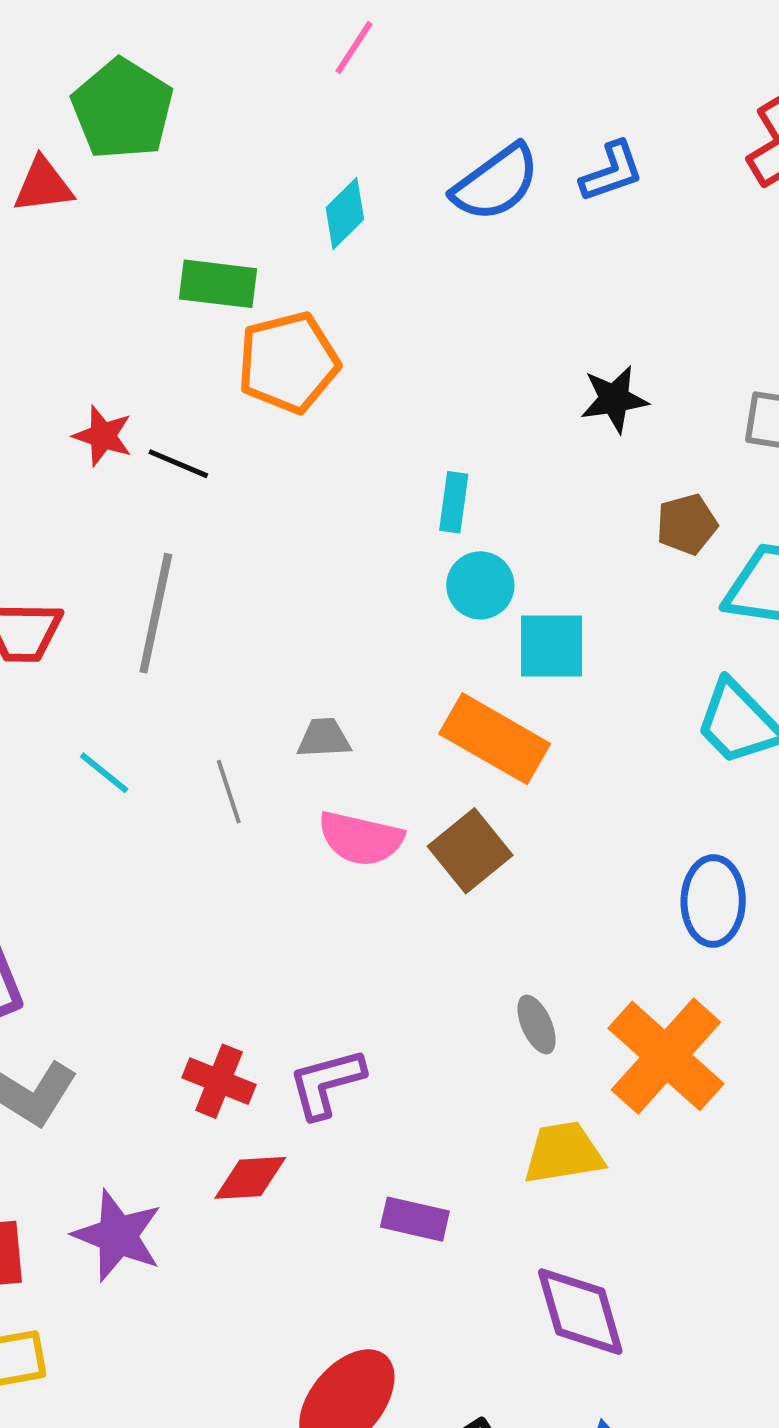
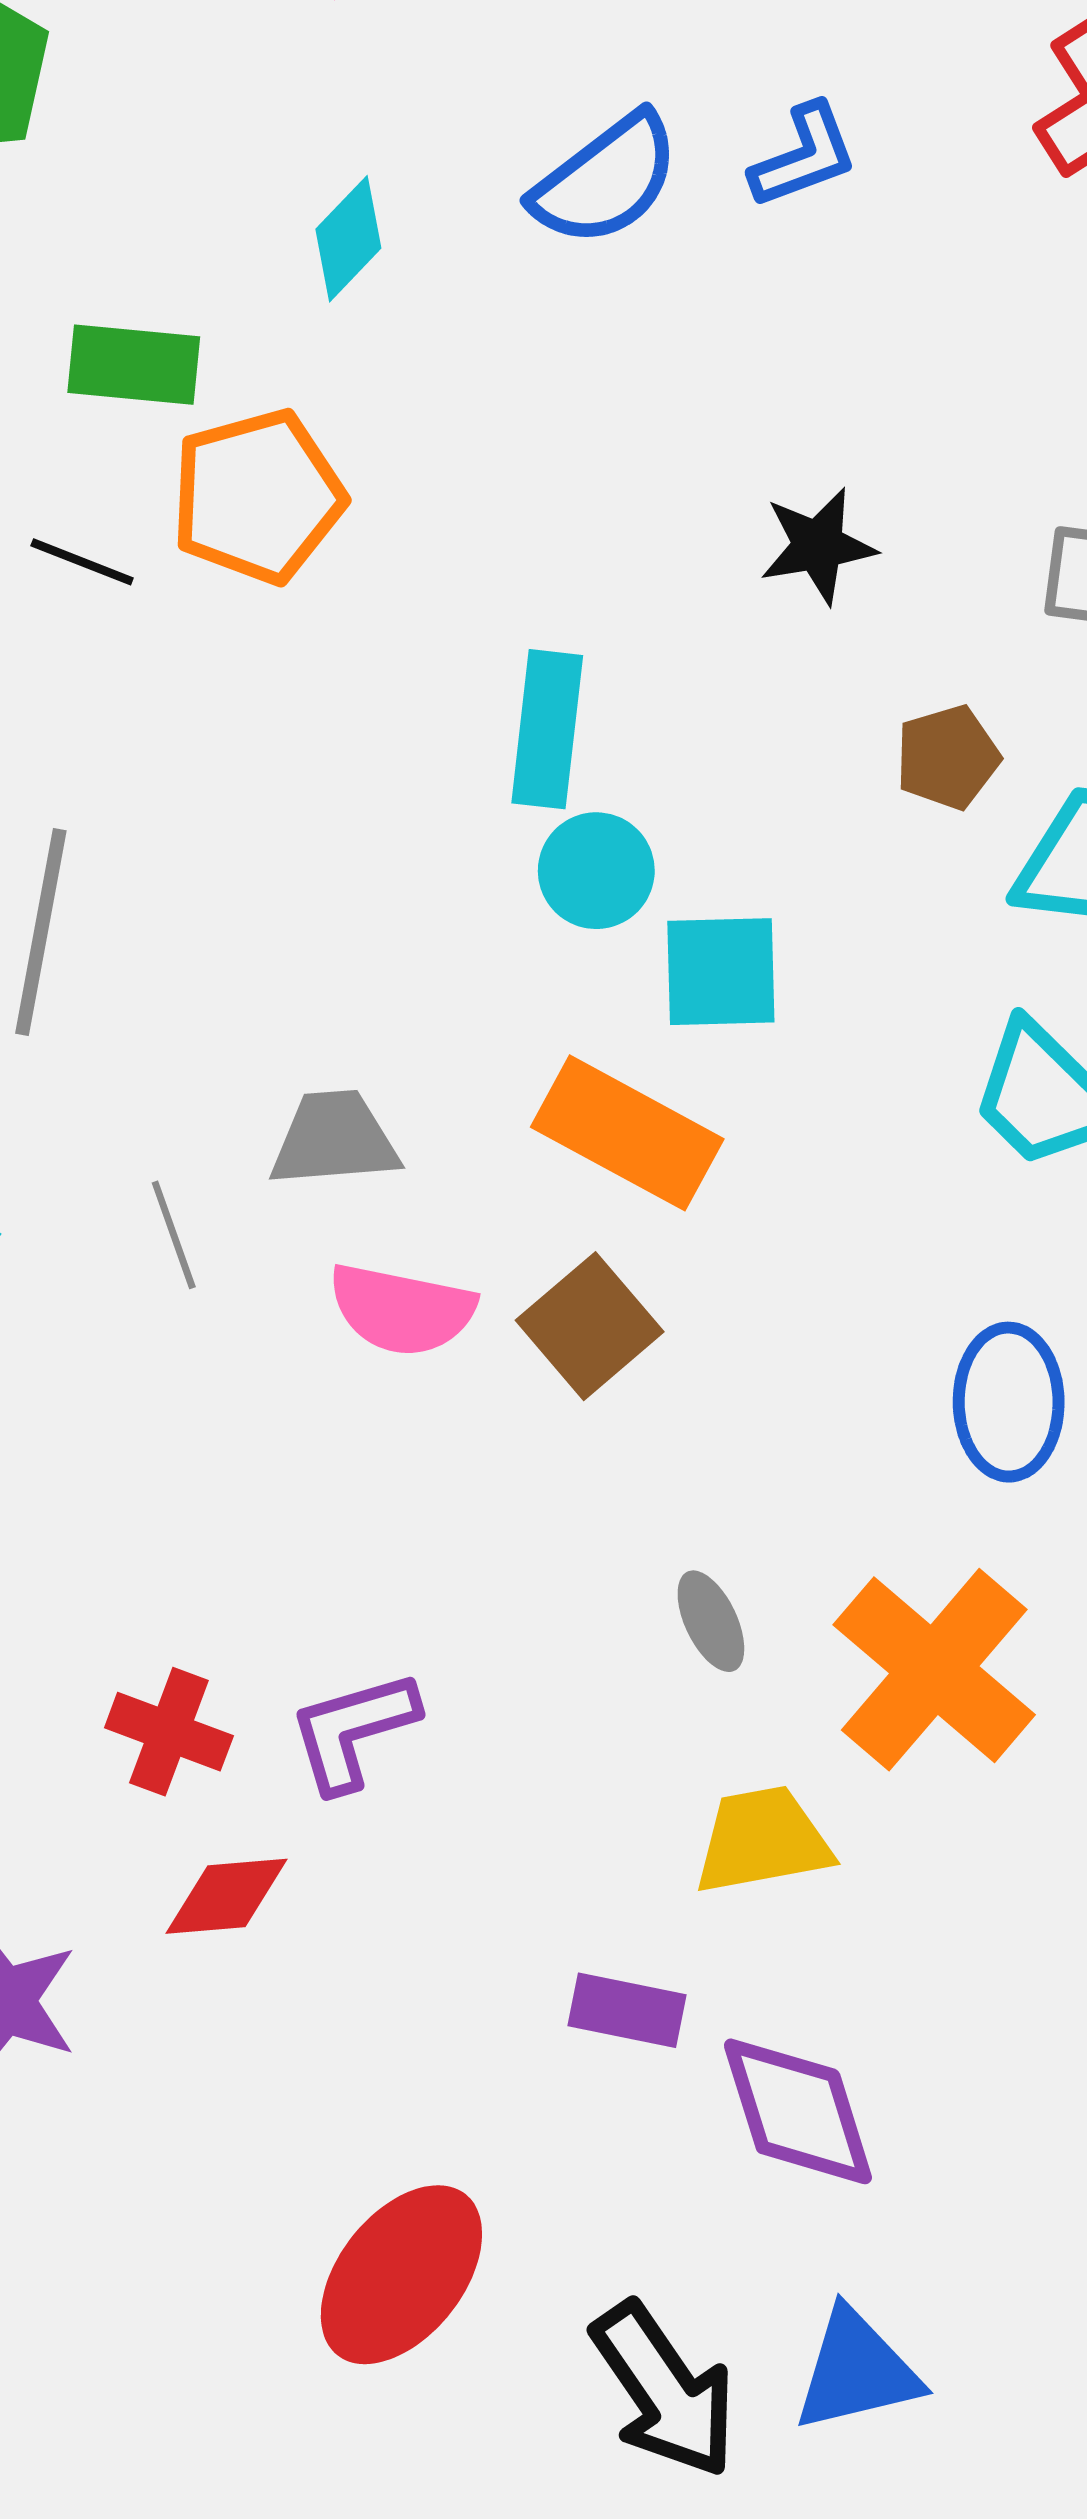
black line: (178, 464) -> (82, 562), moved
cyan rectangle: (454, 502) -> (547, 729), size x1.5
gray trapezoid: (324, 738) -> (334, 1139), size x1.4
purple rectangle: (415, 1219) -> (627, 2010), moved

